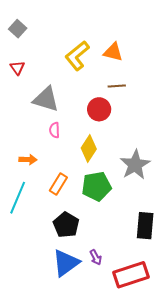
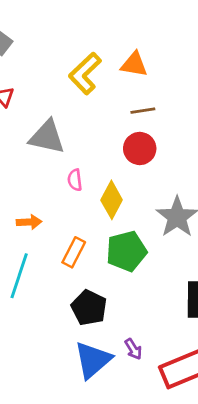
red circle: (99, 109) -> (140, 148), moved
pink semicircle: (54, 130) -> (75, 180), moved

